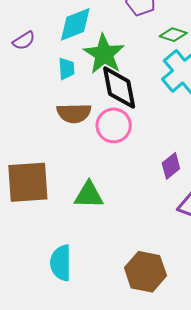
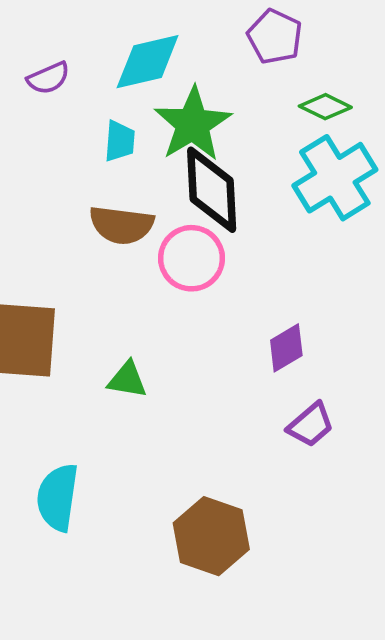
green triangle: (89, 195) -> (127, 380), size x0.7

